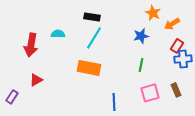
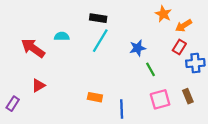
blue star: (141, 36) -> (138, 48), moved
red arrow: (31, 45) -> (33, 48), turned 115
red rectangle: (177, 46) -> (179, 47), moved
green line: (141, 65) -> (150, 69), turned -40
orange rectangle: (89, 68) -> (95, 97), moved, size x0.6

